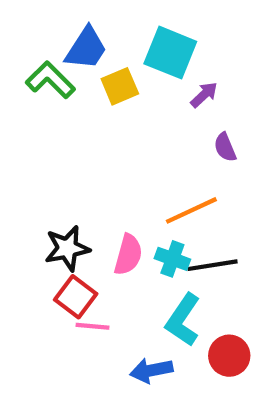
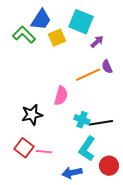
orange line: (191, 210) -> (88, 75), moved
pink semicircle: (128, 255) -> (61, 96), moved
red square: (76, 297) -> (24, 148), moved

